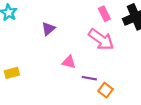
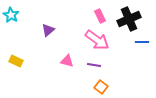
yellow rectangle: (12, 73) -> (16, 61), moved, turned 40
purple line: (89, 78) -> (94, 65), moved

